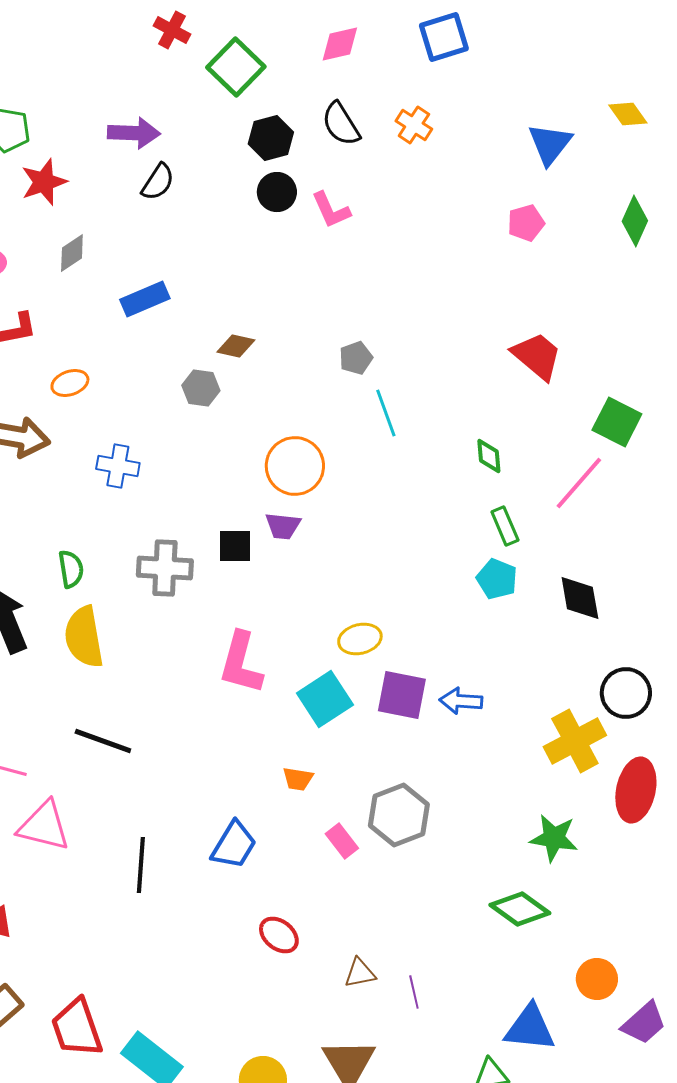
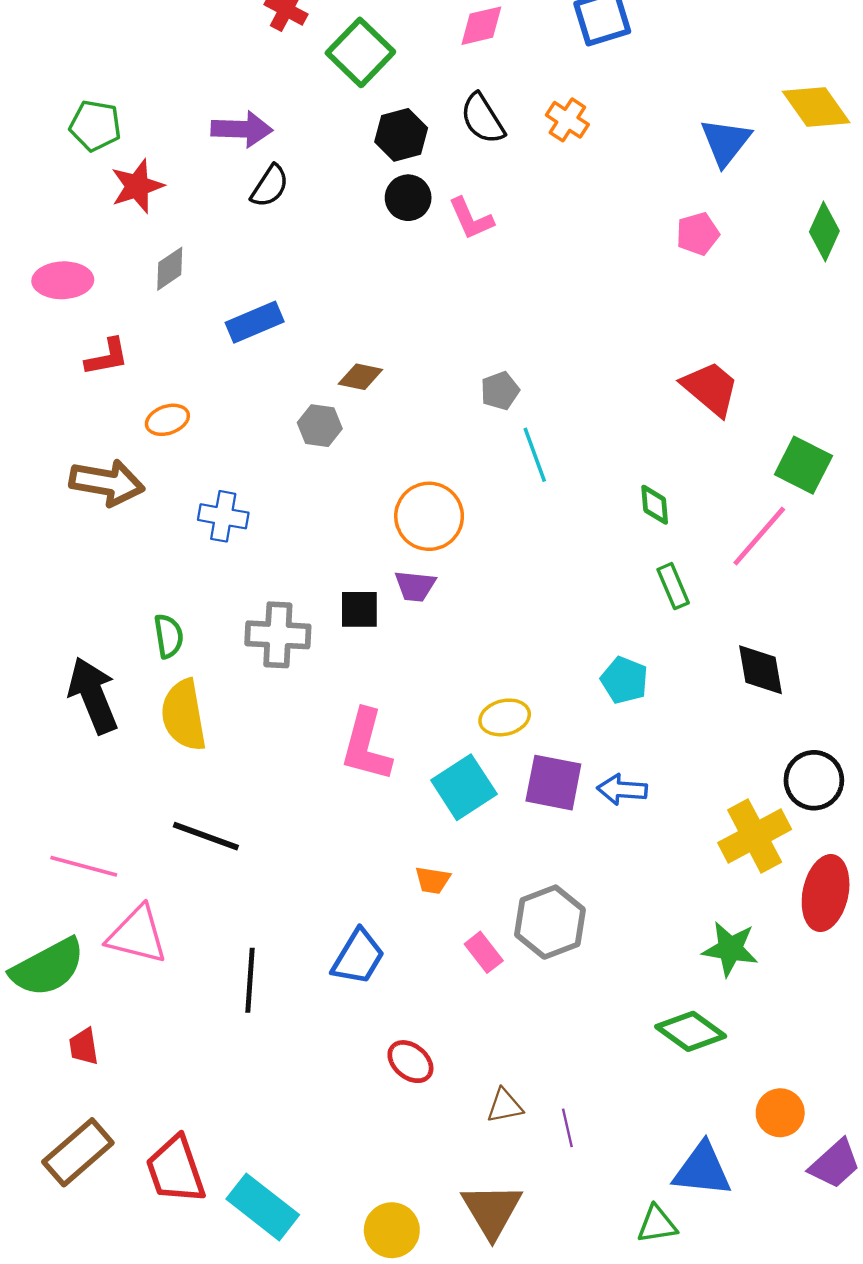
yellow diamond: (628, 114) -> (816, 107), size x1.5
cyan pentagon: (497, 579) -> (624, 680), moved

